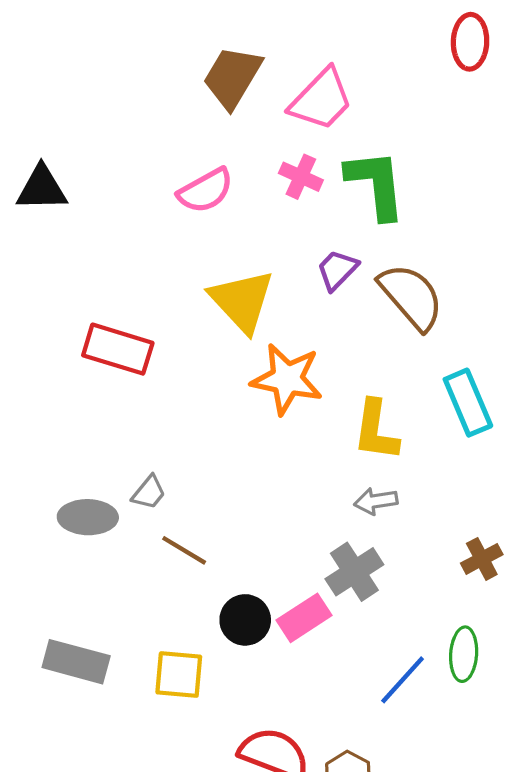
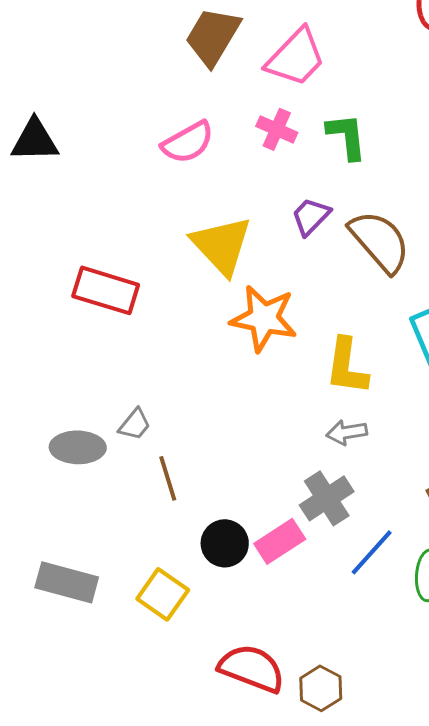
green L-shape: (376, 184) -> (347, 136), size x0.7
brown line: (184, 550) -> (168, 478), turned 42
yellow square: (179, 675) -> (163, 594), turned 30
blue line: (403, 680) -> (372, 552), moved

